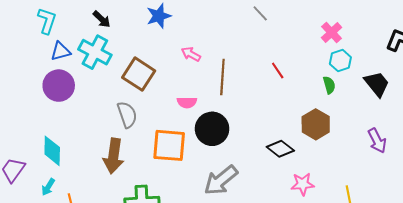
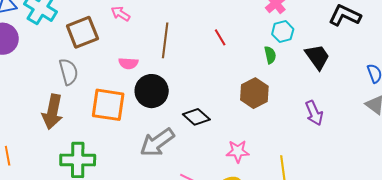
pink arrow: (191, 54) -> (121, 14), moved
brown square: (139, 74) -> (82, 32), turned 32
black diamond: (280, 149) -> (196, 117), moved

